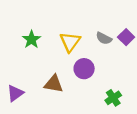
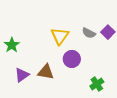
green star: (32, 39) -> (12, 45), moved
purple triangle: (15, 93) -> (22, 75), moved

